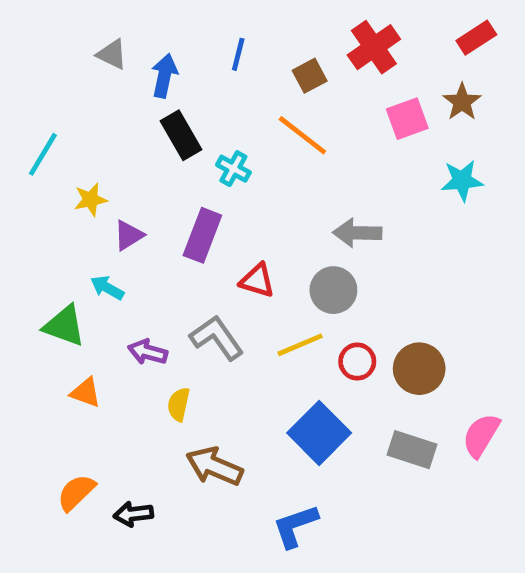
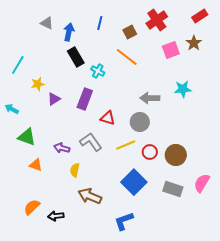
cyan star: (462, 181) -> (183, 89), moved
cyan arrow: (107, 288) -> (12, 109), moved

